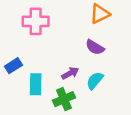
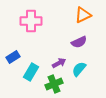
purple semicircle: (95, 47) -> (79, 42), turned -56
cyan rectangle: (36, 84) -> (31, 72), turned 30

